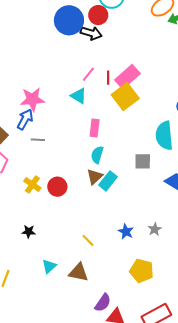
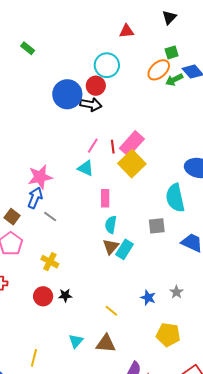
gray line: (38, 140) -> (50, 217), turned 40
red circle: (57, 187) -> (43, 296), moved
black star: (29, 232) -> (65, 295), moved

